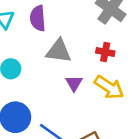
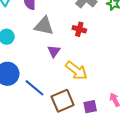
yellow arrow: (109, 87) -> (76, 71), moved

